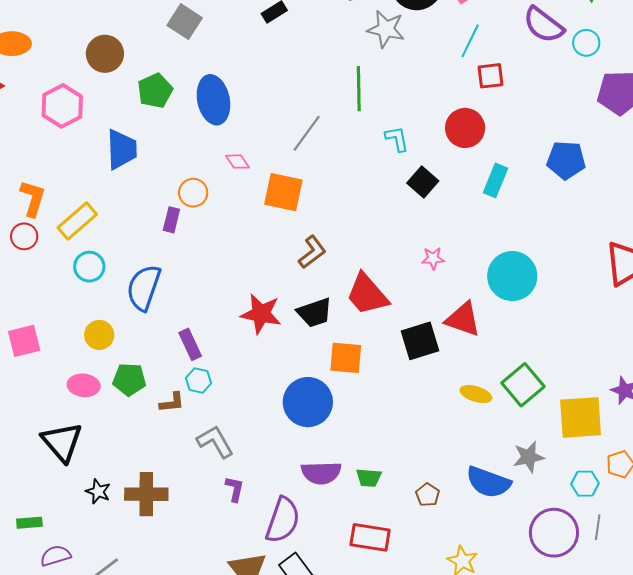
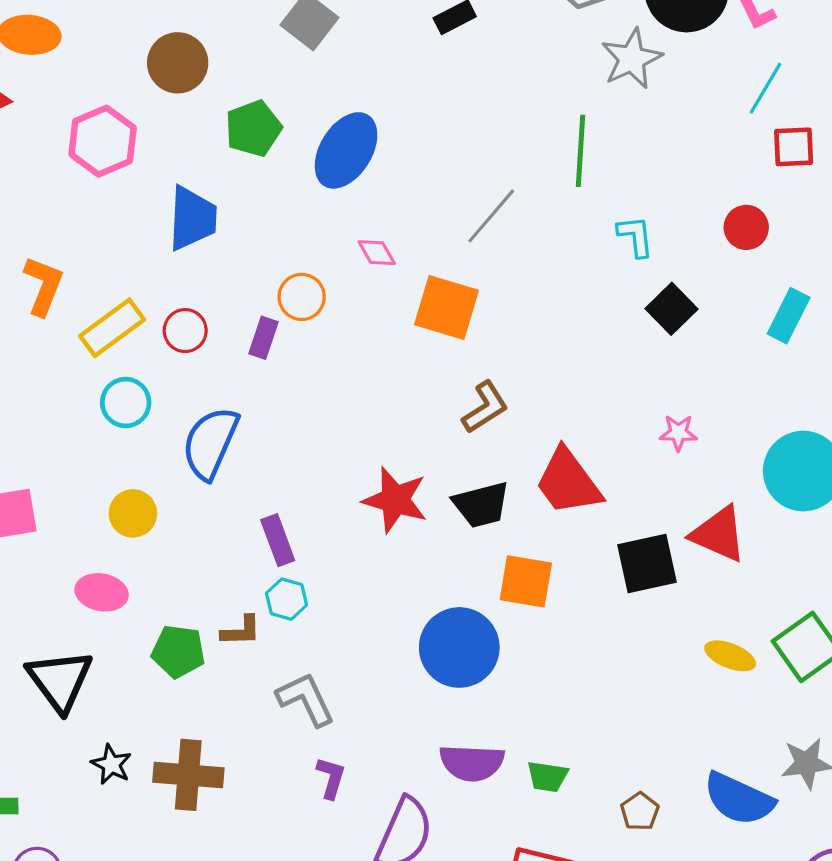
gray star: (386, 29) -> (632, 59), turned 30
blue ellipse: (213, 100) -> (346, 150), turned 39
red circle: (465, 128) -> (746, 227), size x0.7
red circle: (24, 236) -> (185, 331), moved
green pentagon: (129, 379) -> (178, 651), moved

